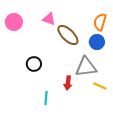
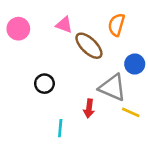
orange semicircle: (100, 22) -> (116, 25), moved
blue circle: (97, 42) -> (135, 64), moved
gray triangle: (86, 67) -> (112, 88), turned 30

